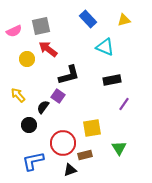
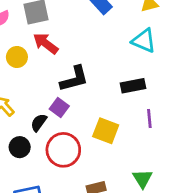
cyan triangle: (105, 47) -> (144, 41), moved
purple line: (124, 104) -> (149, 118), turned -40
yellow square: (92, 128) -> (106, 131), moved, turned 30
red circle: (63, 143) -> (63, 150), moved

